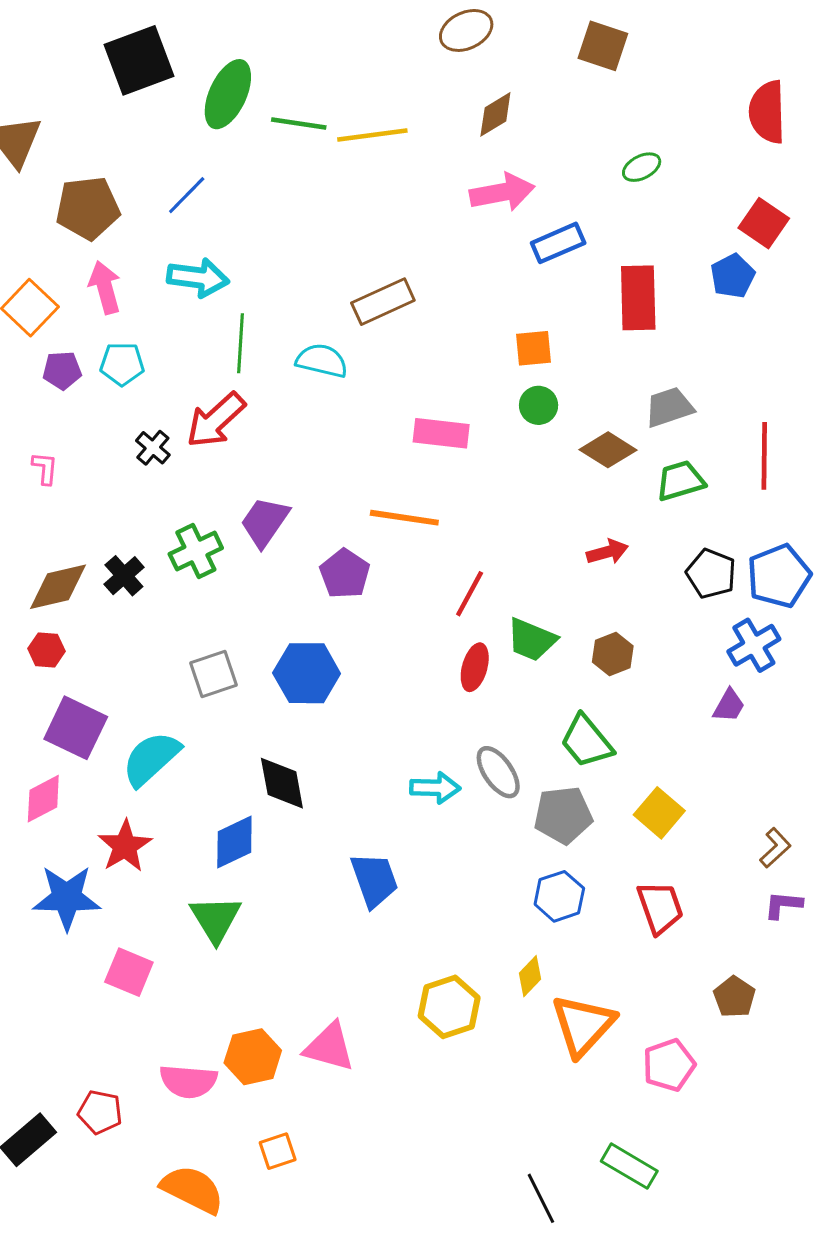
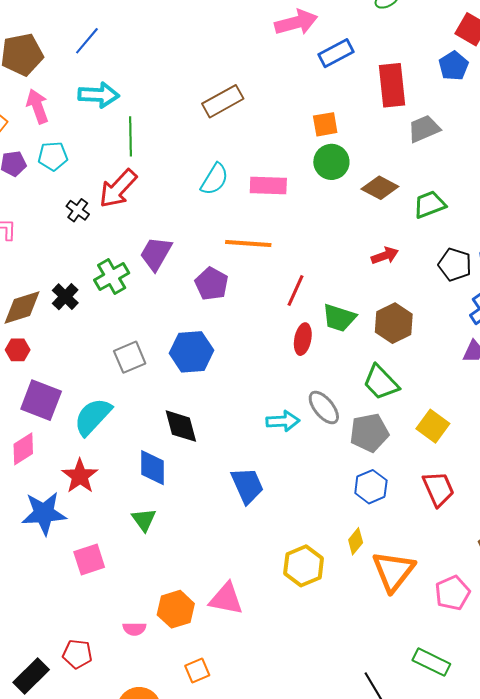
cyan semicircle: (322, 361) -> (215, 179), moved, turned 112
green circle: (539, 405) -> (331, 162), size x1.4
gray trapezoid: (669, 407) -> (424, 129), moved
brown hexagon: (613, 654) -> (394, 323), size x1.4
blue diamond: (234, 842) -> (152, 468), turned -60
green triangle: (216, 919) -> (144, 520), size x0.7
pink square: (129, 972) -> (89, 560), turned -36
pink semicircle: (188, 1081) -> (134, 629), size x0.6

